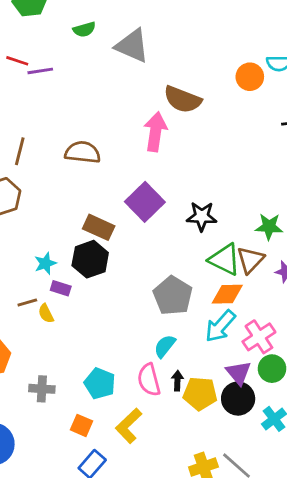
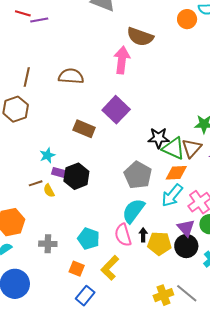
black star: (202, 216) -> (159, 138), moved
black hexagon: (90, 259) -> (76, 176), moved
cyan semicircle: (165, 346) -> (133, 211), size x1.5

